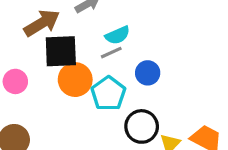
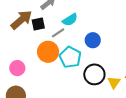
black square: (61, 51) -> (38, 24), moved, size x0.6
gray line: (111, 53) -> (58, 33), moved
pink circle: (15, 81) -> (17, 68), moved

